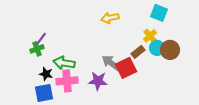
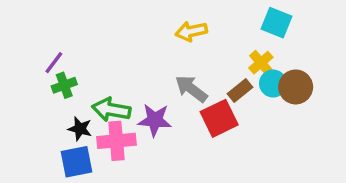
purple line: (41, 39) -> (54, 63), moved
gray arrow: (111, 63) -> (191, 89), moved
purple star: (98, 81) -> (155, 120), moved

